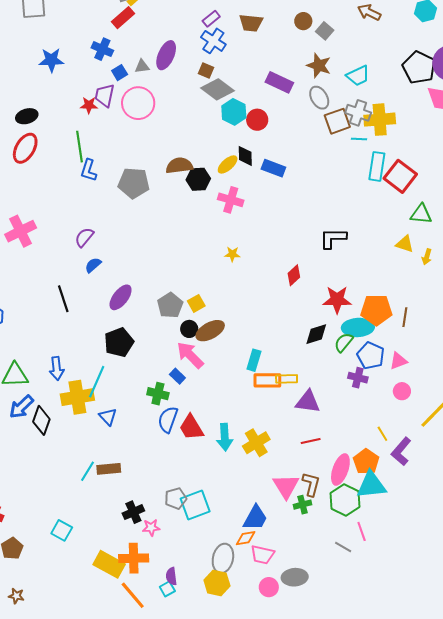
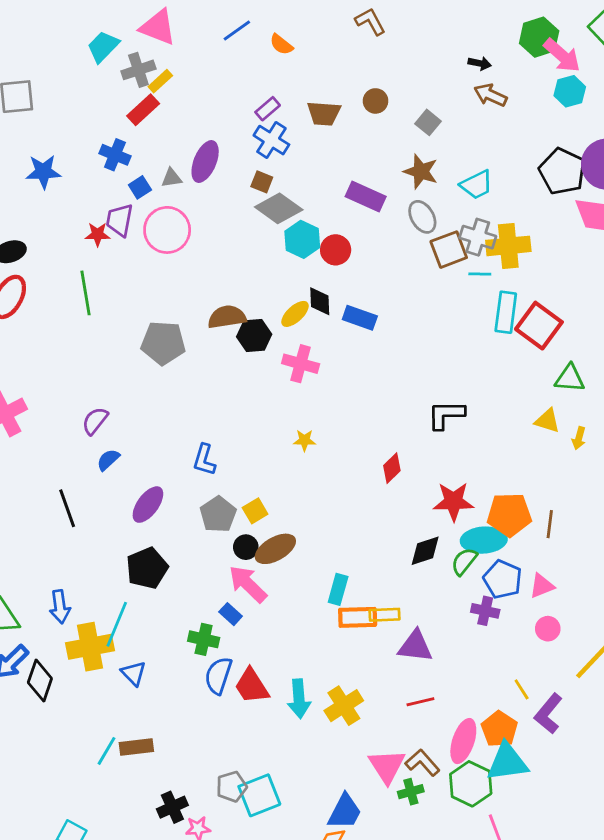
brown circle: (303, 21) -> (376, 101), moved
blue L-shape: (89, 170) -> (204, 460), moved
brown L-shape: (311, 484) -> (422, 763), turned -55

